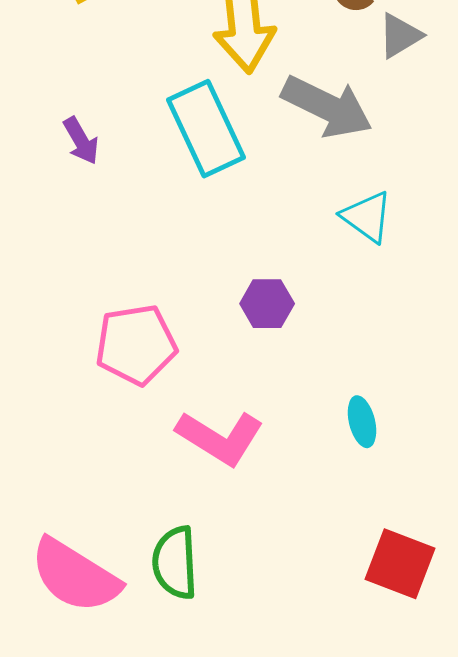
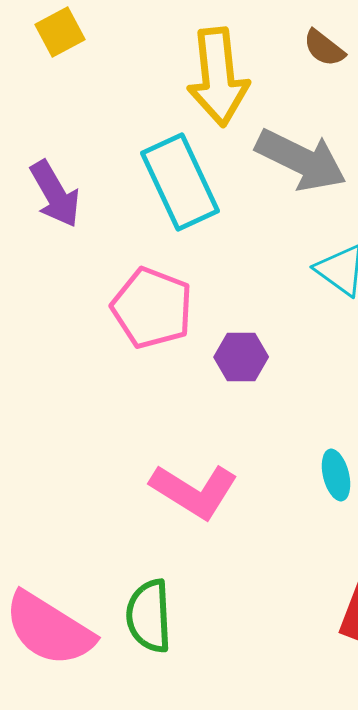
purple arrow: (81, 141) -> (55, 194), size x1.4
pink pentagon: (136, 345) -> (152, 308), moved, turned 30

